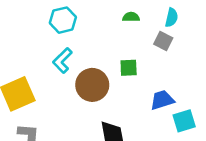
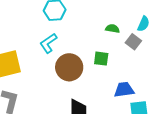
green semicircle: (131, 17) -> (112, 29), moved

